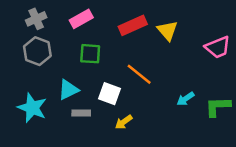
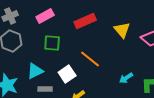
yellow triangle: (168, 31) -> (122, 30), moved
white square: (110, 94) -> (67, 74), turned 36

